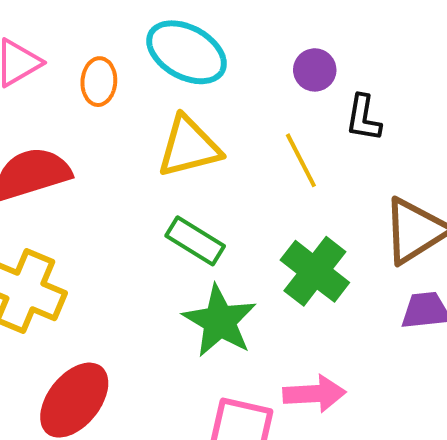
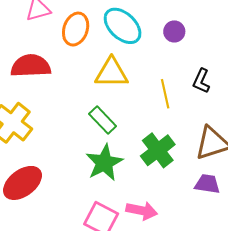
purple circle: (315, 70) -> (174, 31), moved
orange ellipse: (99, 82) -> (76, 29), size x1.4

